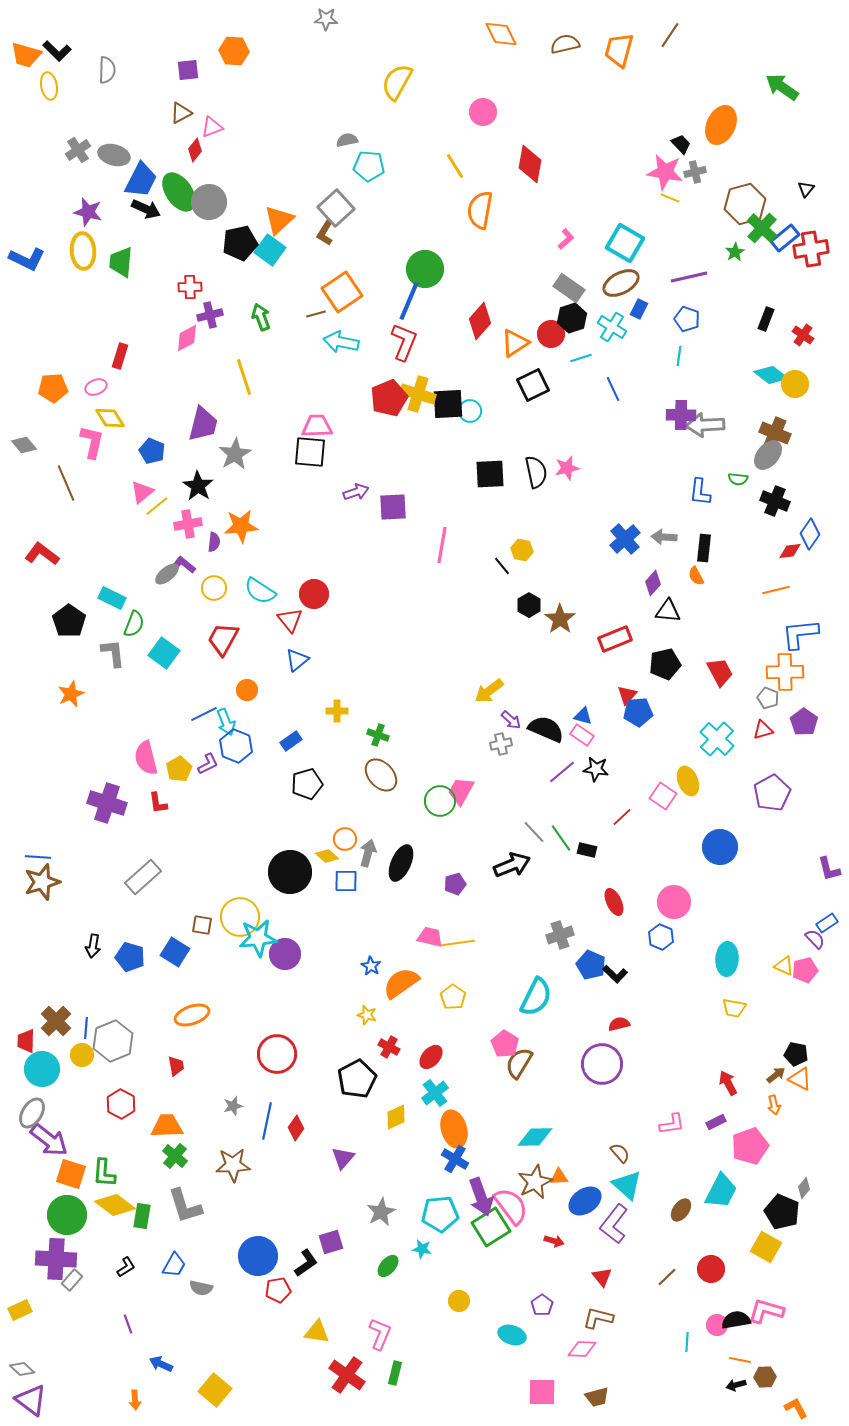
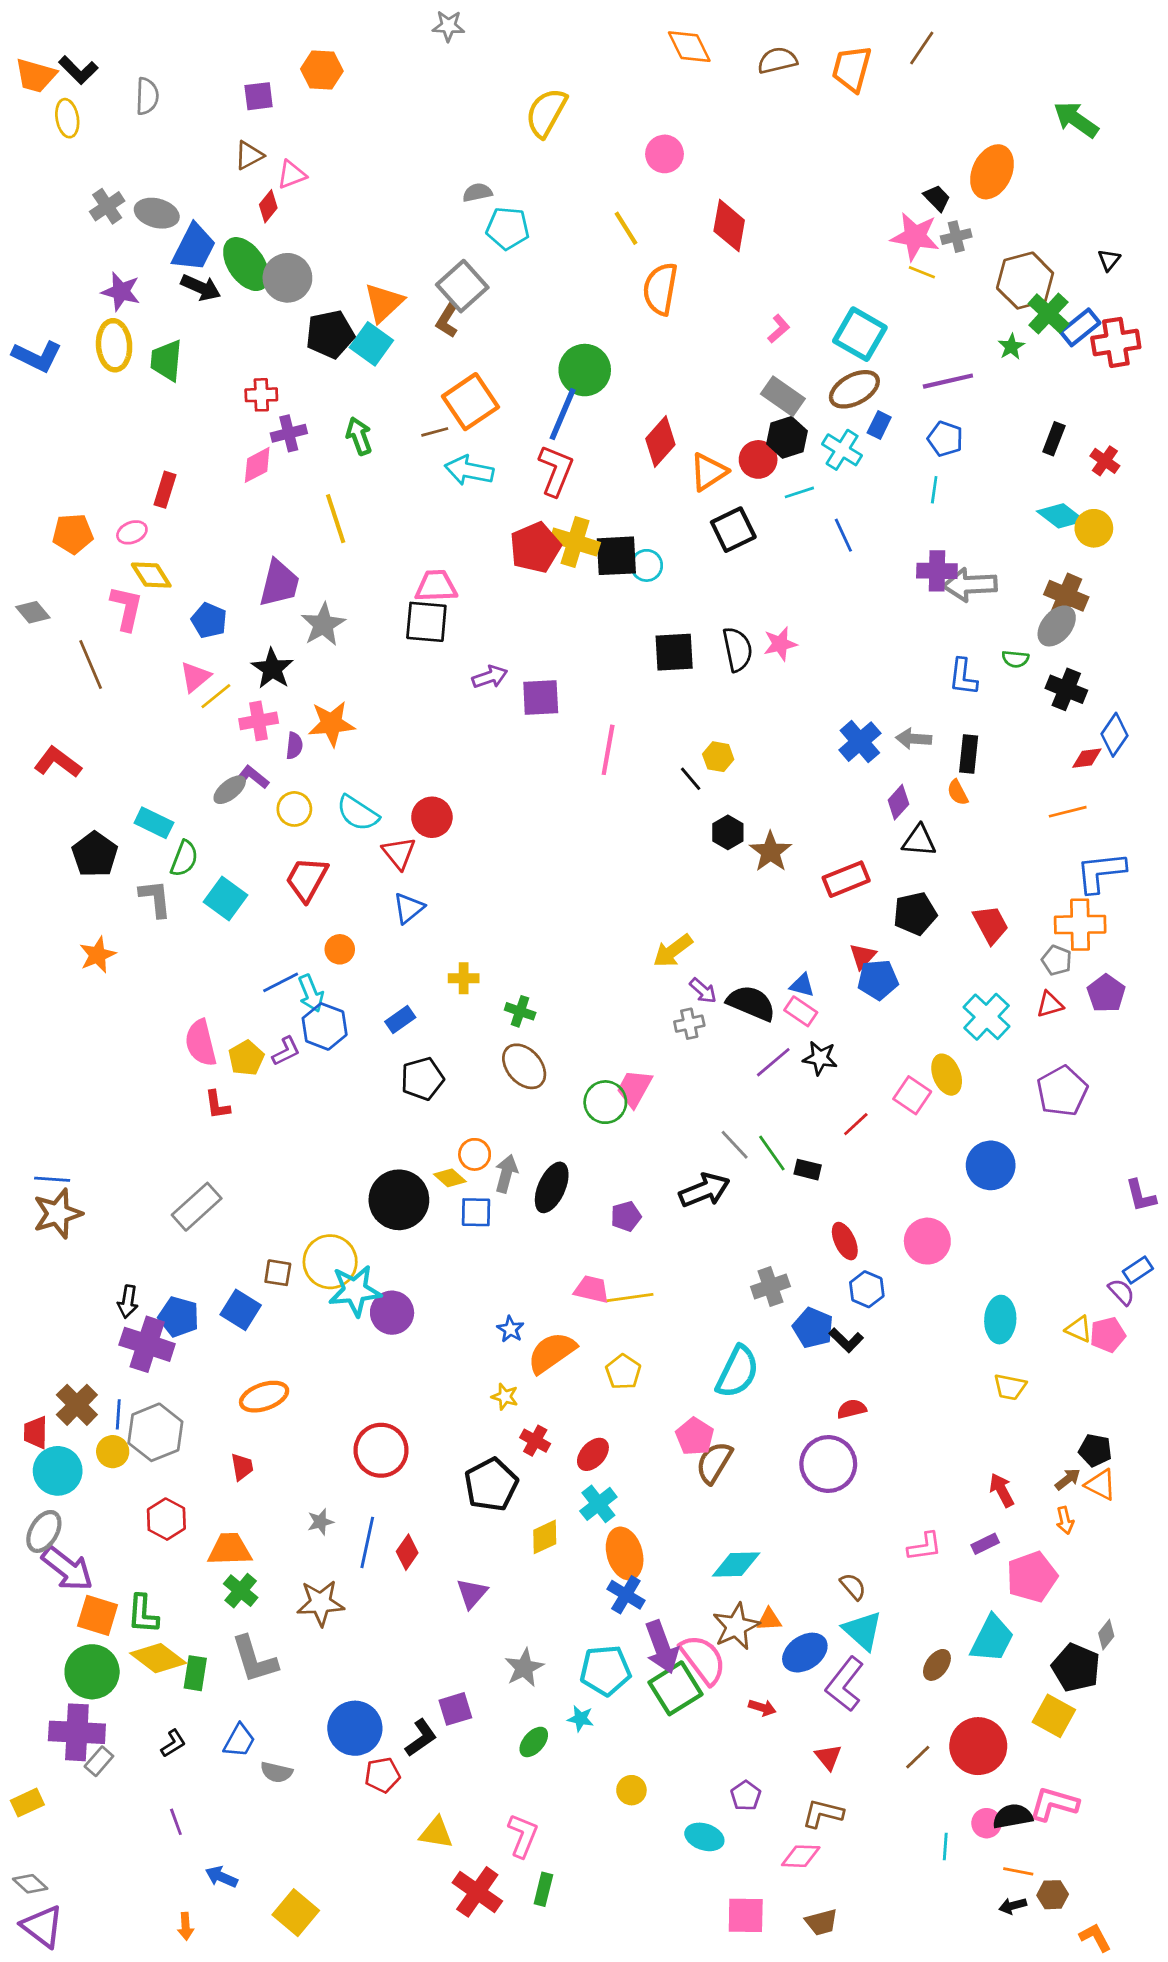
purple cross: (107, 803) -> (147, 1344), moved
blue hexagon: (661, 937) -> (867, 1289), moved
red circle: (711, 1269) -> (978, 1746), size x1.5

